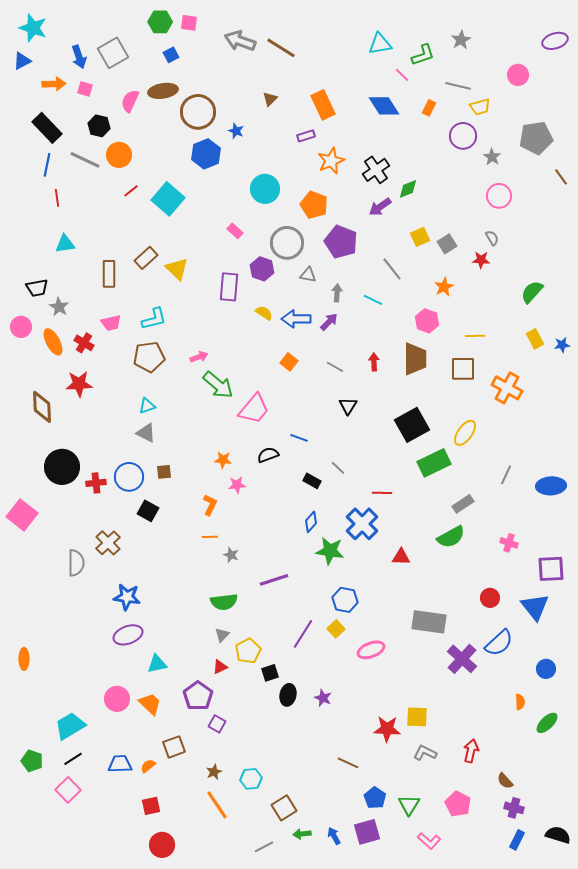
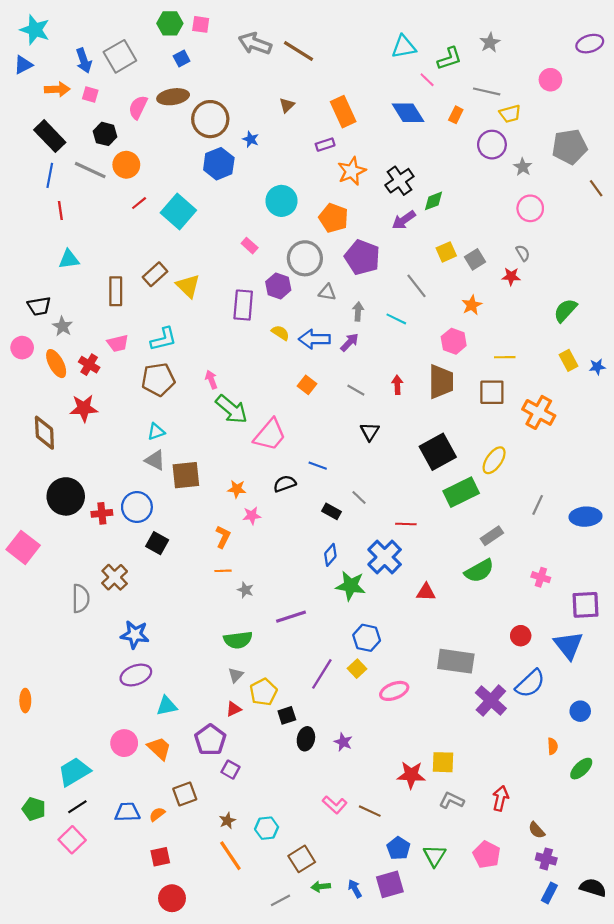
pink arrow: (199, 357) -> (211, 379), turned -90
brown square: (164, 472) -> (186, 475), moved, size x1.8
pink L-shape: (429, 841) -> (335, 805), moved

